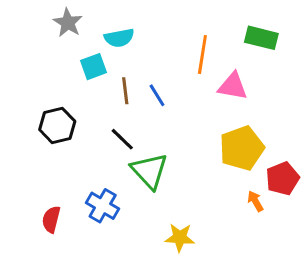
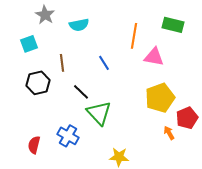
cyan square: (94, 67) -> (29, 44), moved
brown line: (125, 91) -> (62, 63), moved

